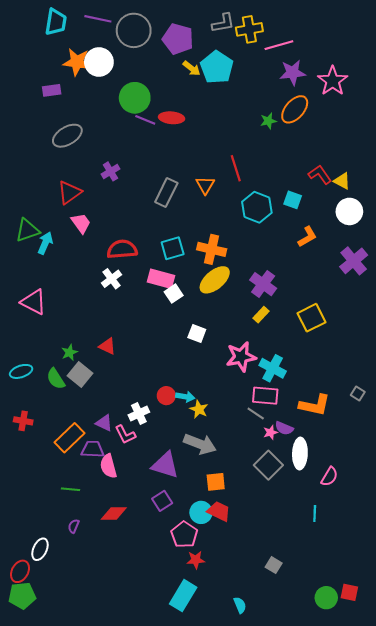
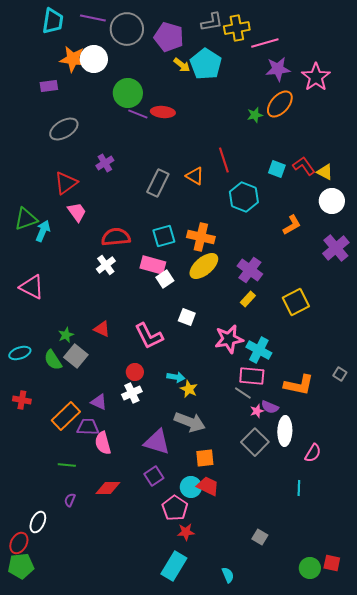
orange triangle: (205, 185) -> (195, 176), turned -30
cyan square: (293, 200) -> (277, 169), moved
red circle: (166, 396) -> (135, 372), moved
pink L-shape: (125, 435) -> (149, 336), moved, size x1.4

